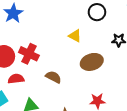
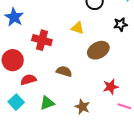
red cross: (29, 54) -> (42, 40), moved

